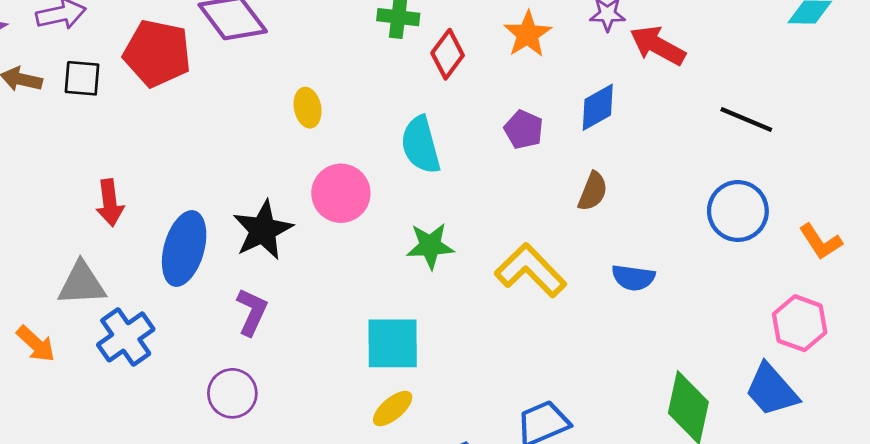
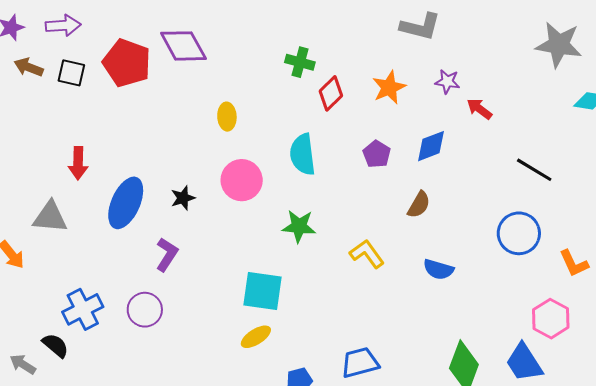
red arrow: (658, 46) -> (479, 109), size x0.7
black star: (263, 230) -> (183, 198), size x0.6
yellow L-shape: (531, 270) -> (367, 254), size x0.7
blue cross: (126, 337) -> (83, 309), moved

